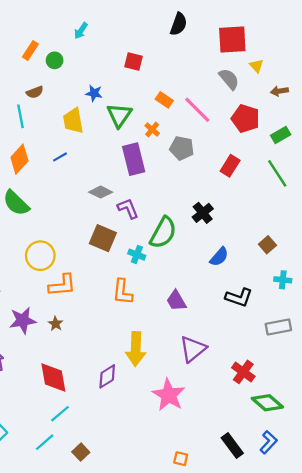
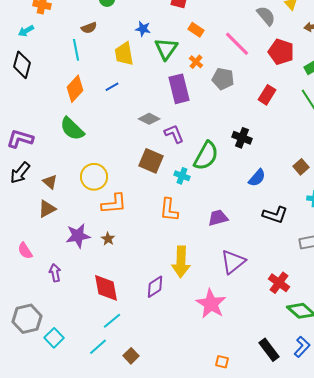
orange rectangle: (164, 100) -> (196, 30), moved
black cross: (203, 213) -> (242, 138), turned -30
purple trapezoid: (176, 301) -> (218, 218), turned 105

